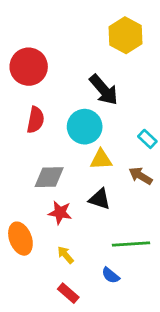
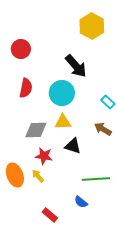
red circle: (29, 67) -> (21, 49), size x0.7
yellow triangle: (101, 159) -> (63, 122), moved
yellow arrow: (65, 255) -> (38, 176), moved

